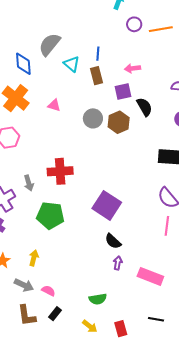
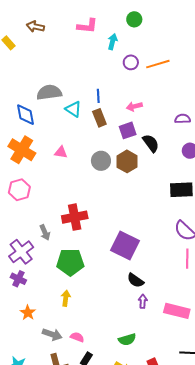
gray semicircle: (50, 44) -> (49, 92), turned 50
yellow arrow: (34, 258) -> (66, 298), moved

